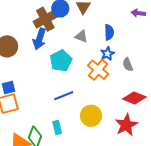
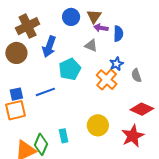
purple arrow: (138, 13) -> (101, 28), moved
brown cross: (45, 19) -> (28, 26), moved
blue semicircle: (109, 32) -> (118, 34), moved
blue line: (64, 96) -> (45, 92), moved

